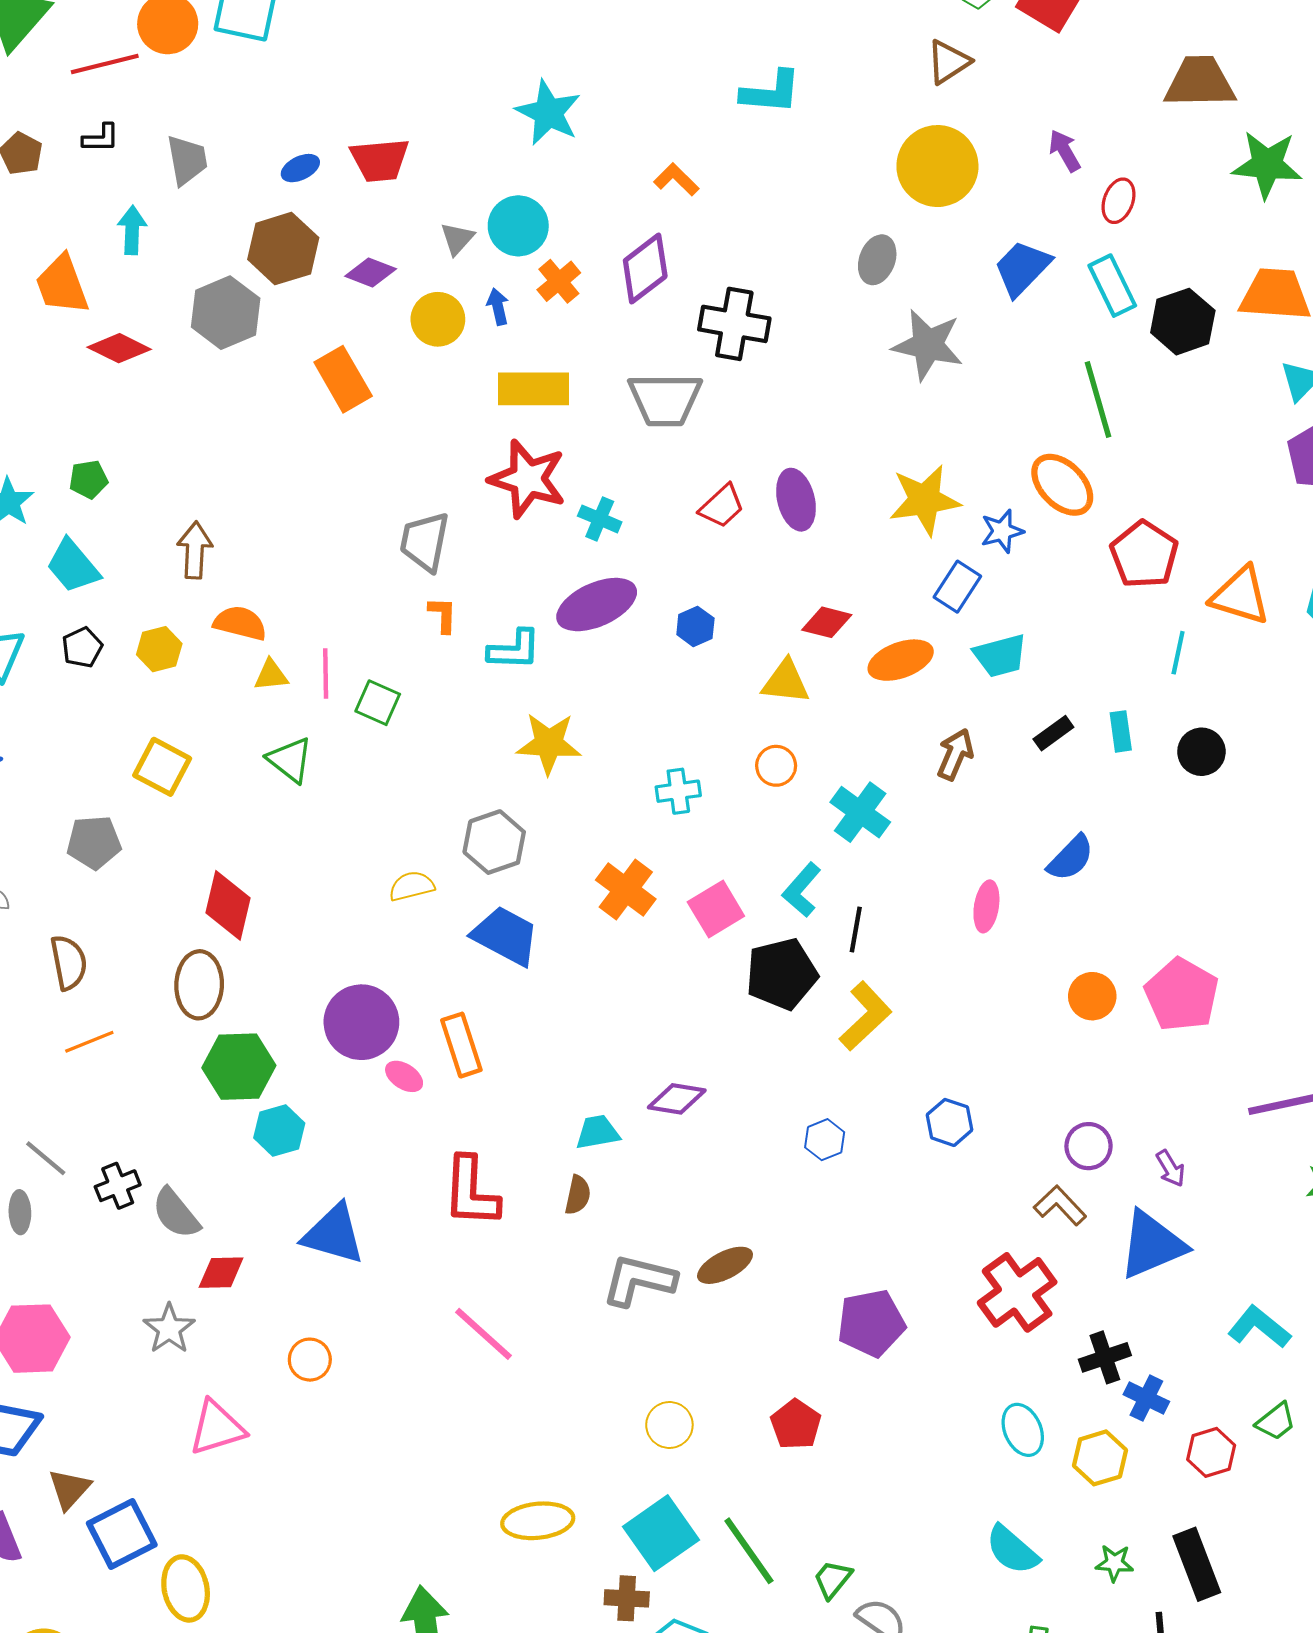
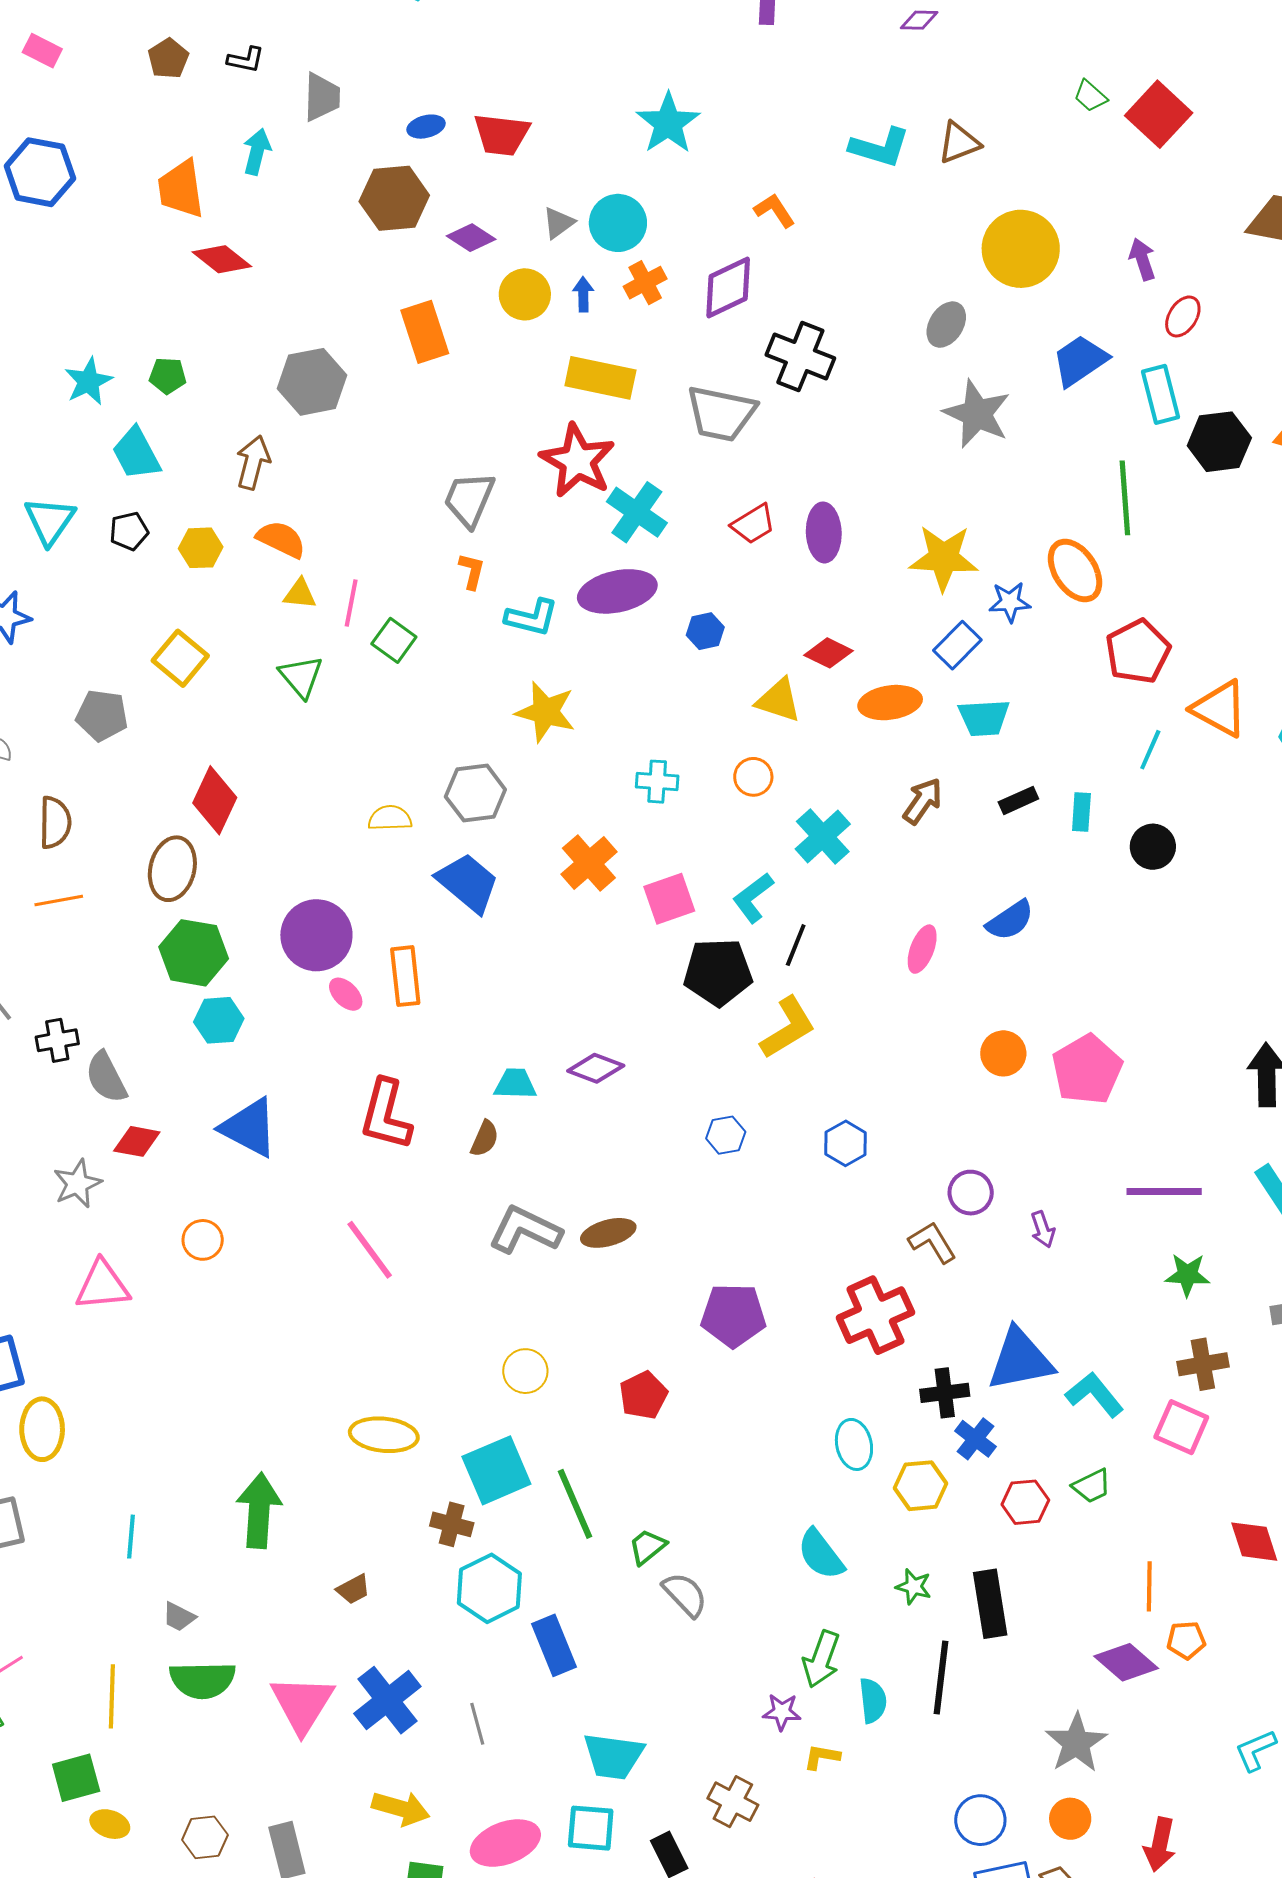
brown triangle: (948, 62) -> (959, 143), moved
gray hexagon: (226, 313) -> (312, 382), moved
cyan cross: (600, 519) -> (637, 512), size x1.5
blue triangle: (1152, 1245) -> (1020, 1360), moved

